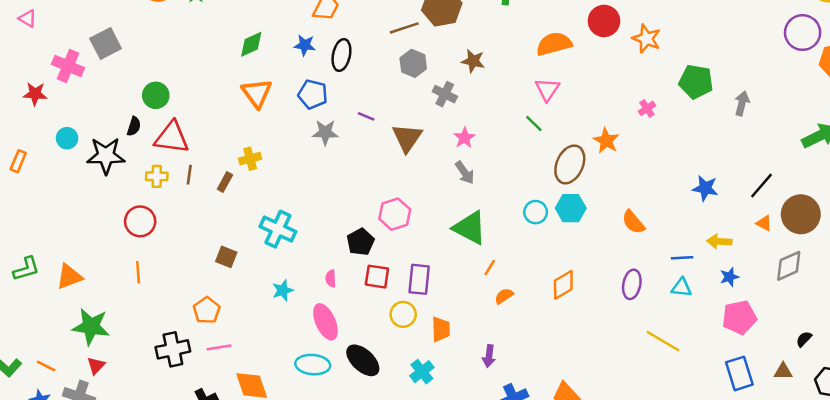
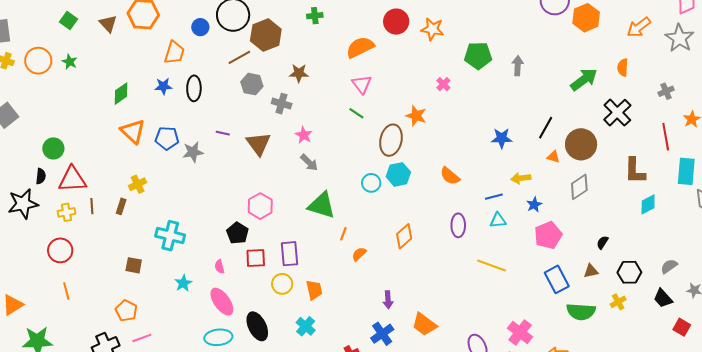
blue pentagon: (313, 94) -> (167, 138), moved
purple arrow: (489, 356) -> (388, 300), moved
black ellipse: (363, 360) -> (257, 326), turned 32

